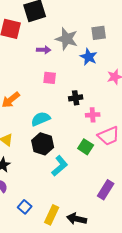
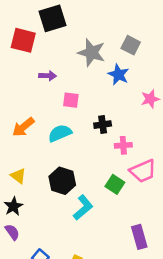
gray square: (99, 33) -> (131, 45), turned 35
purple arrow: (44, 50) -> (48, 76), moved
cyan semicircle: (41, 119) -> (60, 133), moved
purple rectangle: (106, 190) -> (139, 237), turned -48

